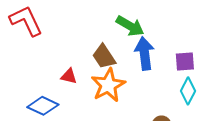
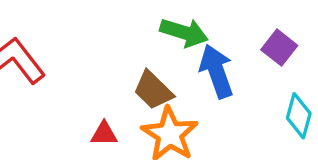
purple square: (185, 61) -> (279, 48), moved, turned -35

